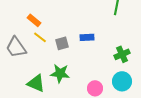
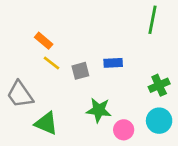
gray trapezoid: (16, 47) -> (20, 94), moved
green star: (60, 73) -> (99, 110), moved

